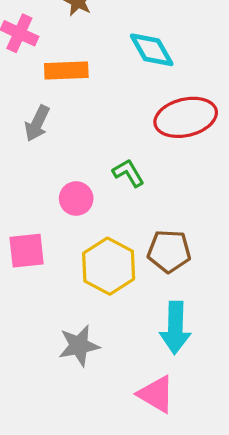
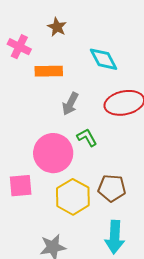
gray arrow: (37, 123) -> (70, 104), moved
pink circle: (76, 199) -> (53, 153), size x1.8

